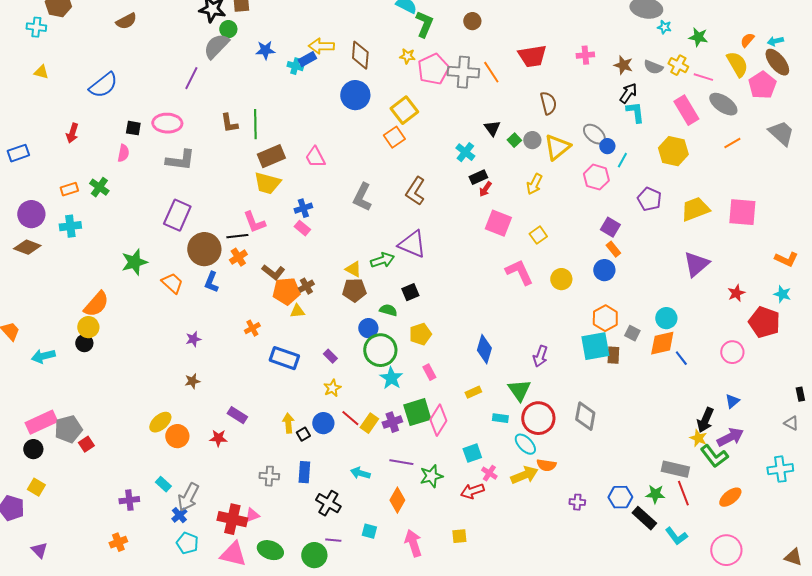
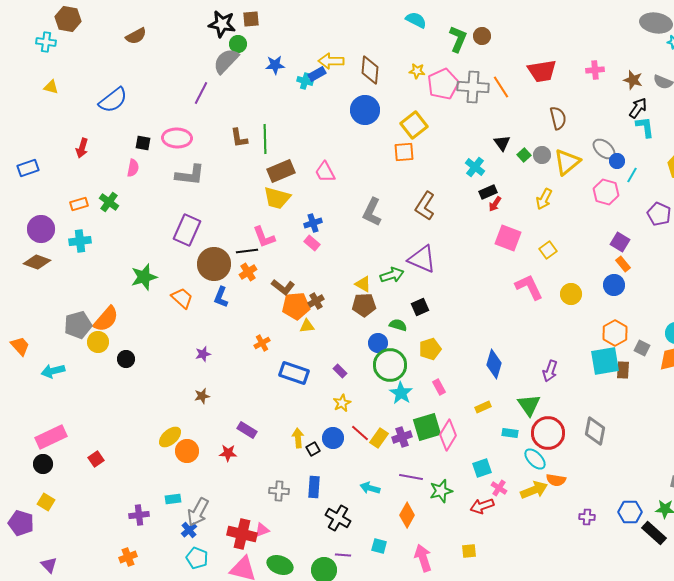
green L-shape: (424, 24) -> (458, 39), moved
orange square: (394, 137) -> (404, 152), turned 30
black circle: (84, 343) -> (126, 359), moved
gray pentagon: (68, 429) -> (78, 325), moved
cyan rectangle: (163, 484) -> (173, 499), turned -49

